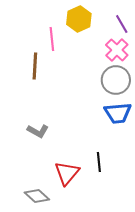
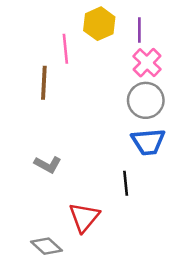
purple line: (122, 24) -> (139, 30), moved, turned 30
black line: (99, 162) -> (126, 183), moved

